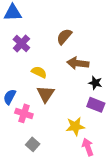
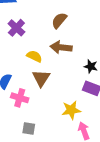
brown arrow: (78, 63) -> (61, 47), moved
gray square: (33, 144) -> (29, 128), turned -32

